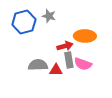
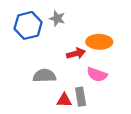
gray rectangle: (69, 60) -> (81, 97), moved
red triangle: (56, 70) -> (64, 100), moved

